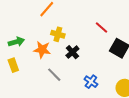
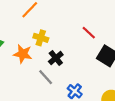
gray line: (54, 75) -> (46, 77), moved

